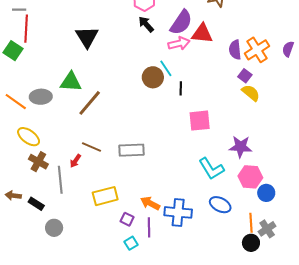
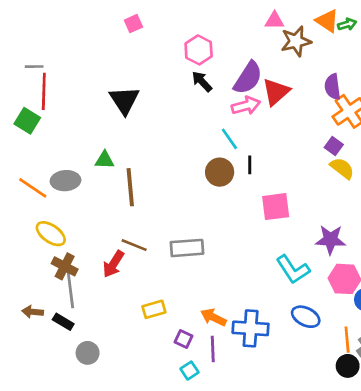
red triangle: (202, 34) -> (276, 92), turned -45
purple semicircle: (235, 50) -> (333, 87), moved
brown circle: (153, 77) -> (220, 172), moved
green triangle: (71, 82) -> (105, 160), size x0.7
brown line: (90, 103) -> (130, 187), turned -44
red arrow: (75, 161) -> (113, 264), size x1.5
gray line: (60, 180) -> (70, 290), moved
yellow rectangle: (105, 196) -> (154, 309), size x0.7

